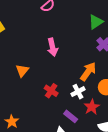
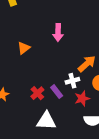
red cross: (51, 91) -> (37, 93), moved
purple rectangle: (71, 116) -> (57, 92), moved

